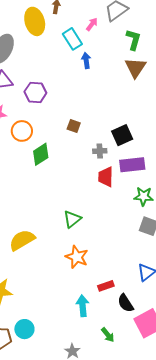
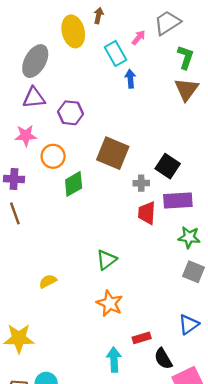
brown square: (74, 126) -> (113, 153), size x2.0
black square: (122, 135) -> (168, 166), turned -35
yellow semicircle: (22, 240) -> (48, 281), size x0.6

